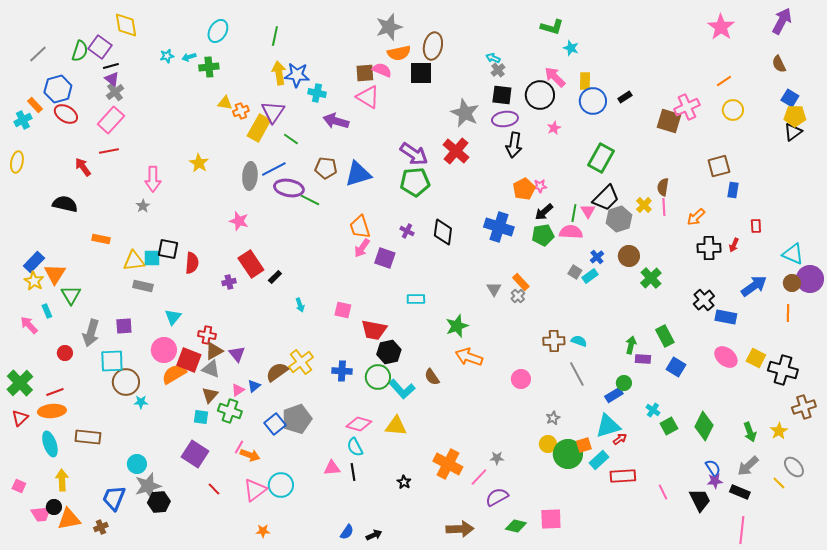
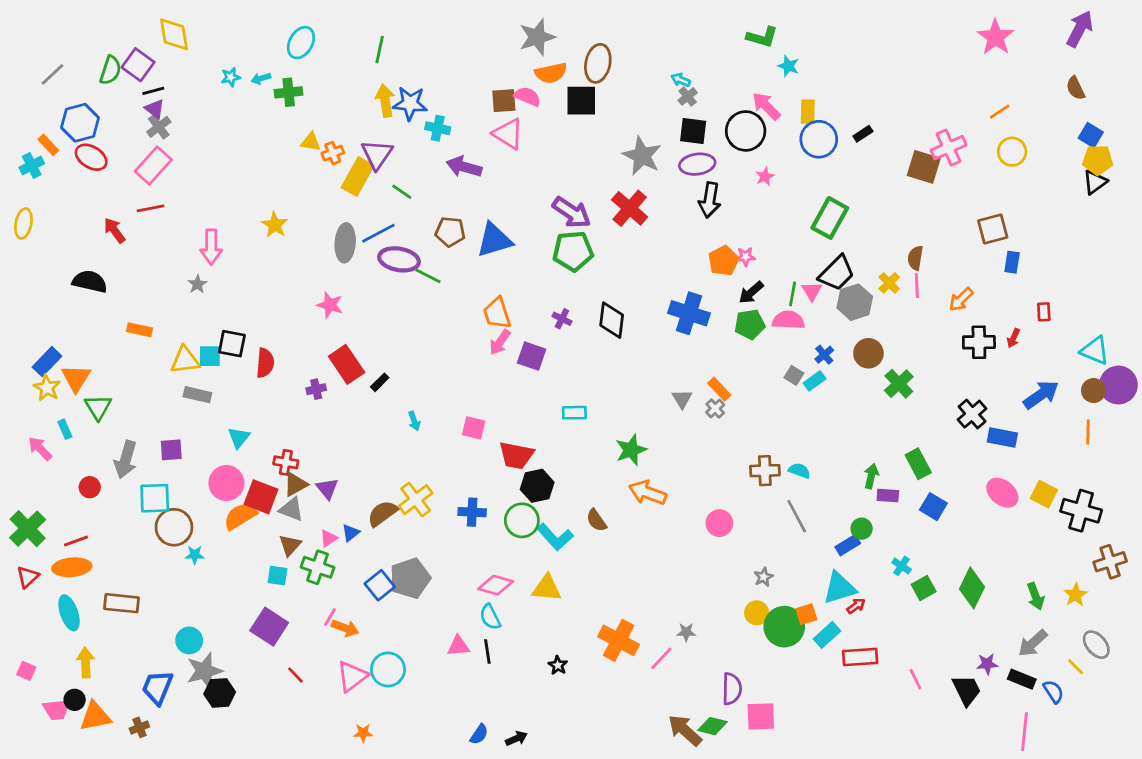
blue semicircle: (713, 468) -> (1053, 692), moved
purple semicircle: (497, 497) -> (732, 689), moved, turned 120
brown arrow: (460, 529) -> (685, 730), moved, turned -136

